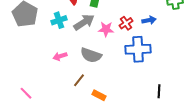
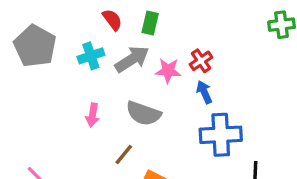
blue arrow: (149, 20) -> (204, 92), moved, turned -104
blue cross: (138, 49) -> (221, 135), moved
pink arrow: (60, 56) -> (93, 115), turned -64

